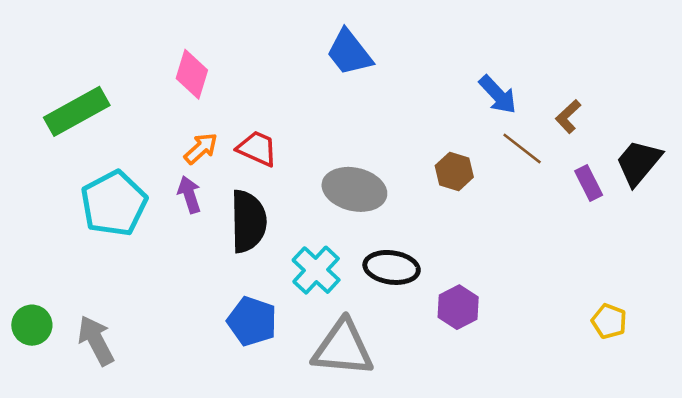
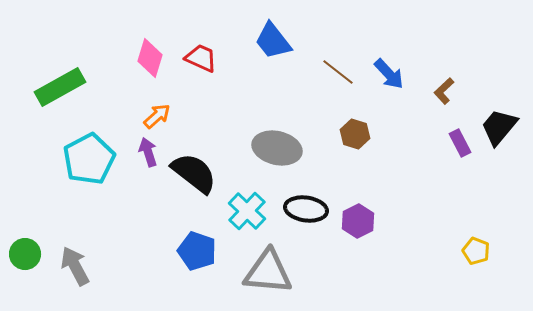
red trapezoid: (257, 148) -> (201, 58), moved
brown line: (522, 148) -> (338, 72), moved
black semicircle: (248, 221) -> (194, 173), turned -51
purple hexagon: (458, 307) -> (358, 221), moved

